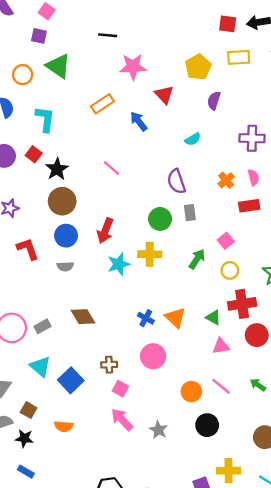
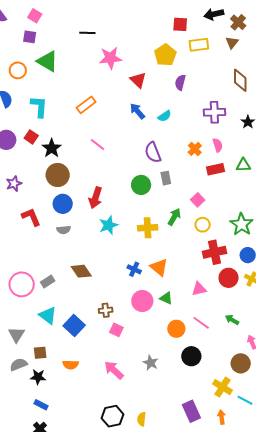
red square: (228, 24) -> (180, 24), moved
orange rectangle: (102, 104) -> (86, 105), moved
blue arrow: (139, 121) -> (137, 111), moved
yellow cross: (150, 254) -> (148, 228), moved
green triangle: (213, 317) -> (166, 298), moved
brown square: (29, 410) -> (40, 353), turned -32
pink arrow: (122, 419) -> (114, 370), moved
yellow cross: (229, 471) -> (223, 387), moved, turned 36

